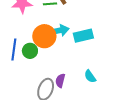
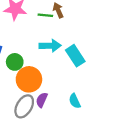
orange circle: (44, 36) -> (29, 79), moved
cyan rectangle: (83, 36) -> (75, 56), turned 60

